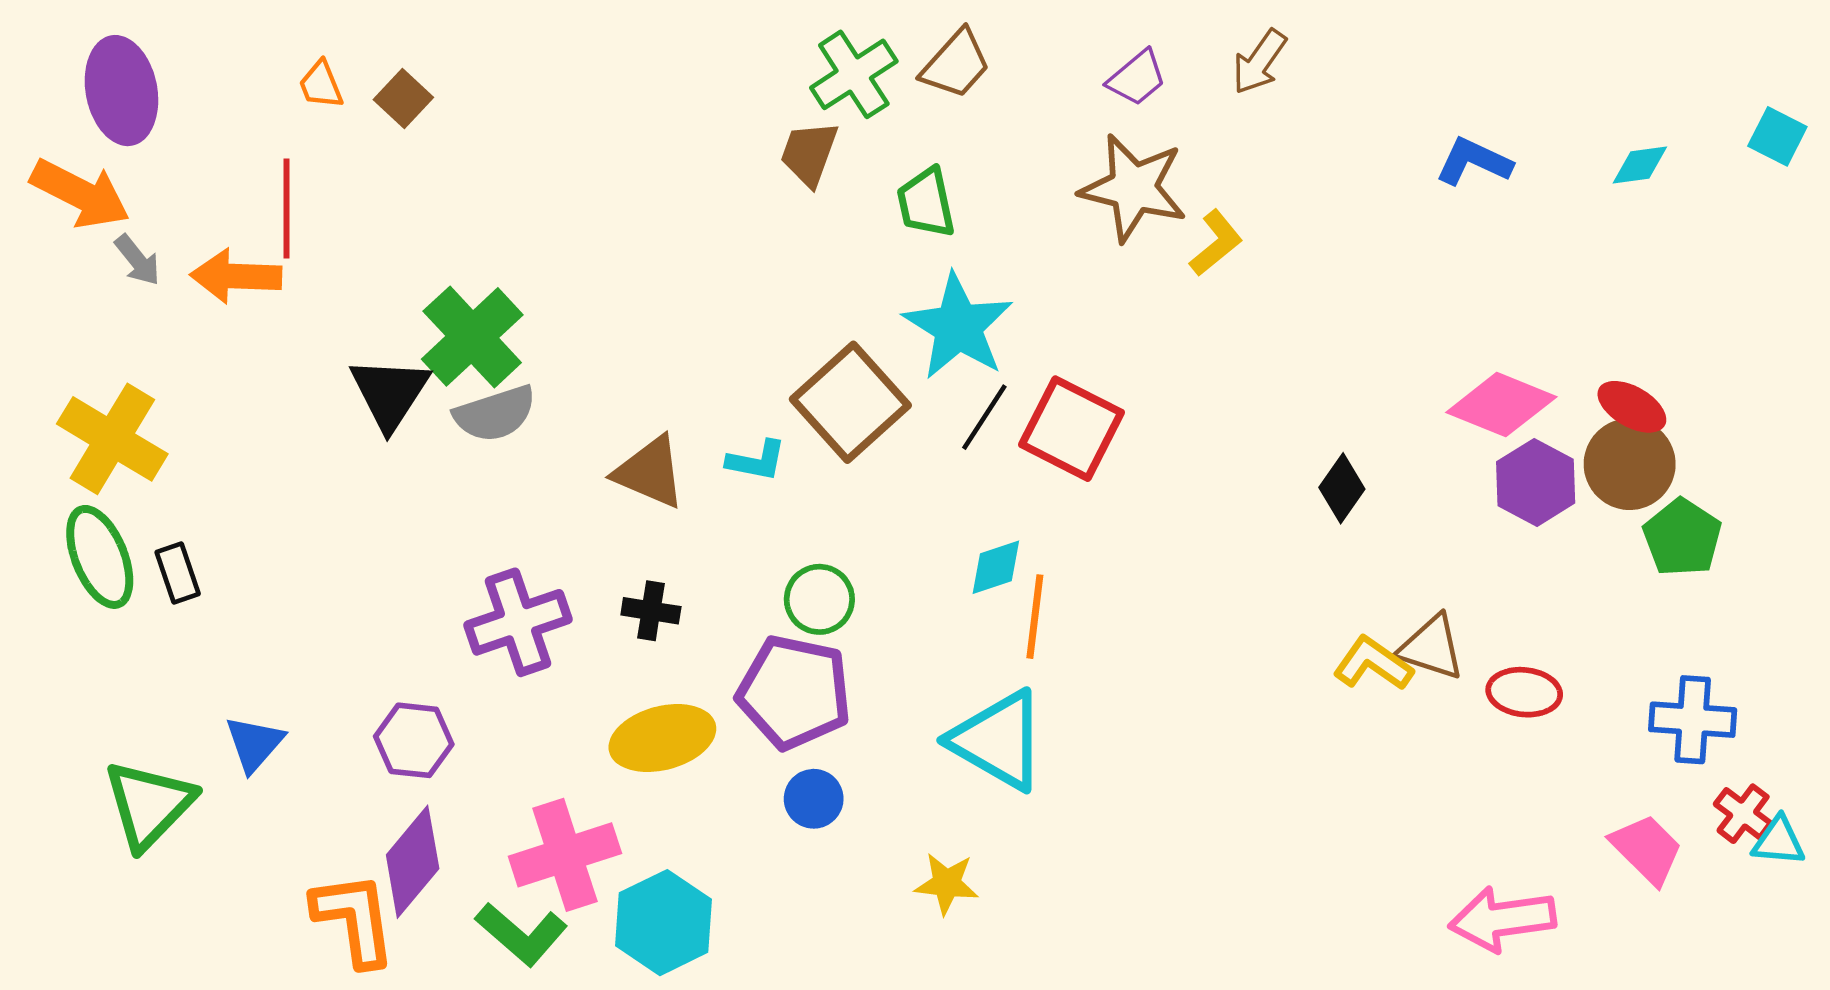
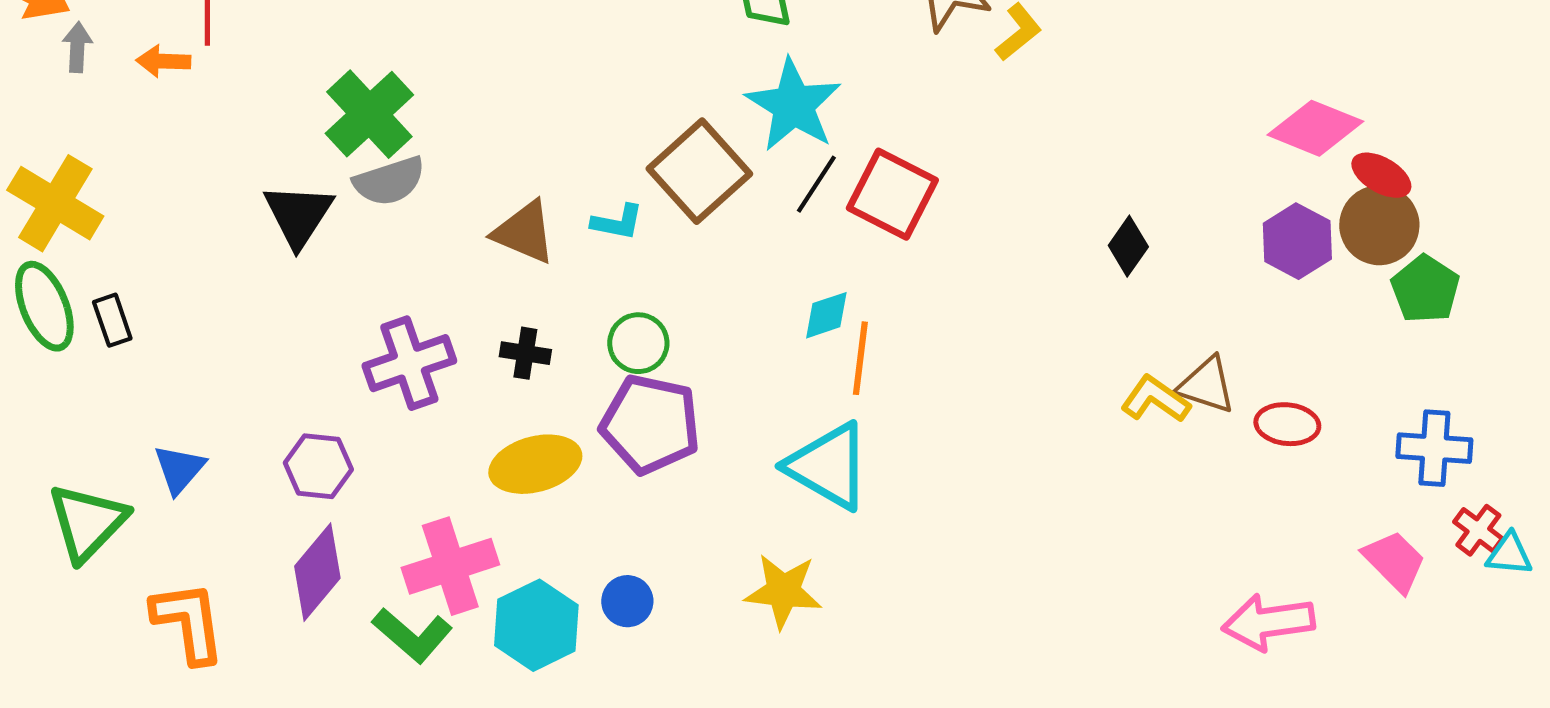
gray arrow: (138, 260) -> (77, 47), turned -138
orange arrow: (236, 276) -> (163, 61), size x0.7
black triangle: (390, 393) -> (298, 215), moved
pink diamond: (1501, 405) -> (1315, 128), moved
green circle: (819, 599) -> (638, 343), moved
blue circle: (814, 799) -> (627, 601), moved
yellow star: (947, 884) -> (783, 591), size x1.4
orange L-shape: (354, 919) -> (188, 622), moved

